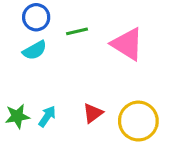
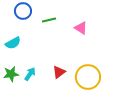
pink triangle: (127, 44) -> (81, 28), size x0.6
cyan semicircle: (35, 50) -> (13, 43), moved

